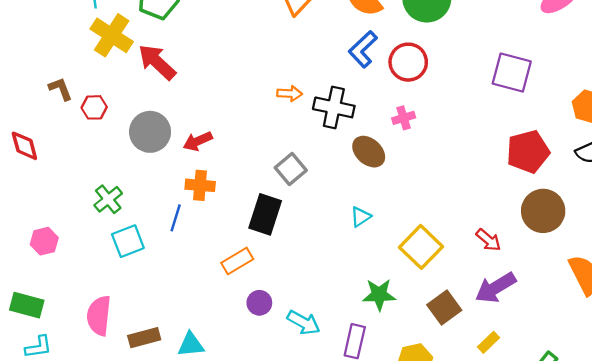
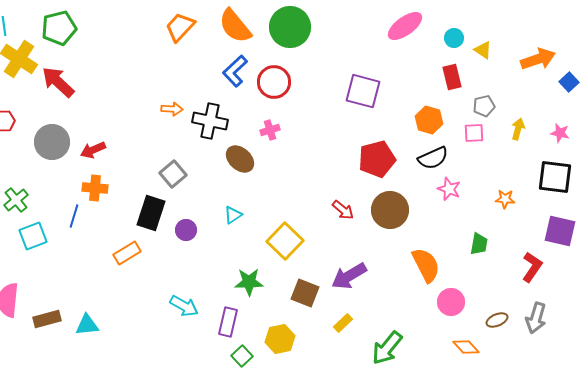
red arrow: (488, 240) -> (343, 210), moved
purple circle: (259, 303) -> (186, 230), moved
brown square: (444, 307) -> (305, 293), turned -32

